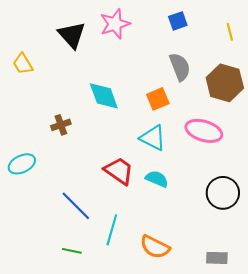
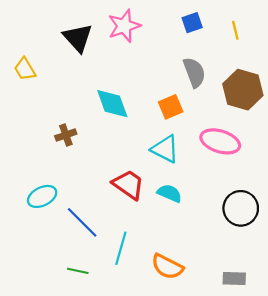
yellow line: (230, 32) -> (235, 30), moved
cyan ellipse: (22, 164) -> (42, 196), moved

